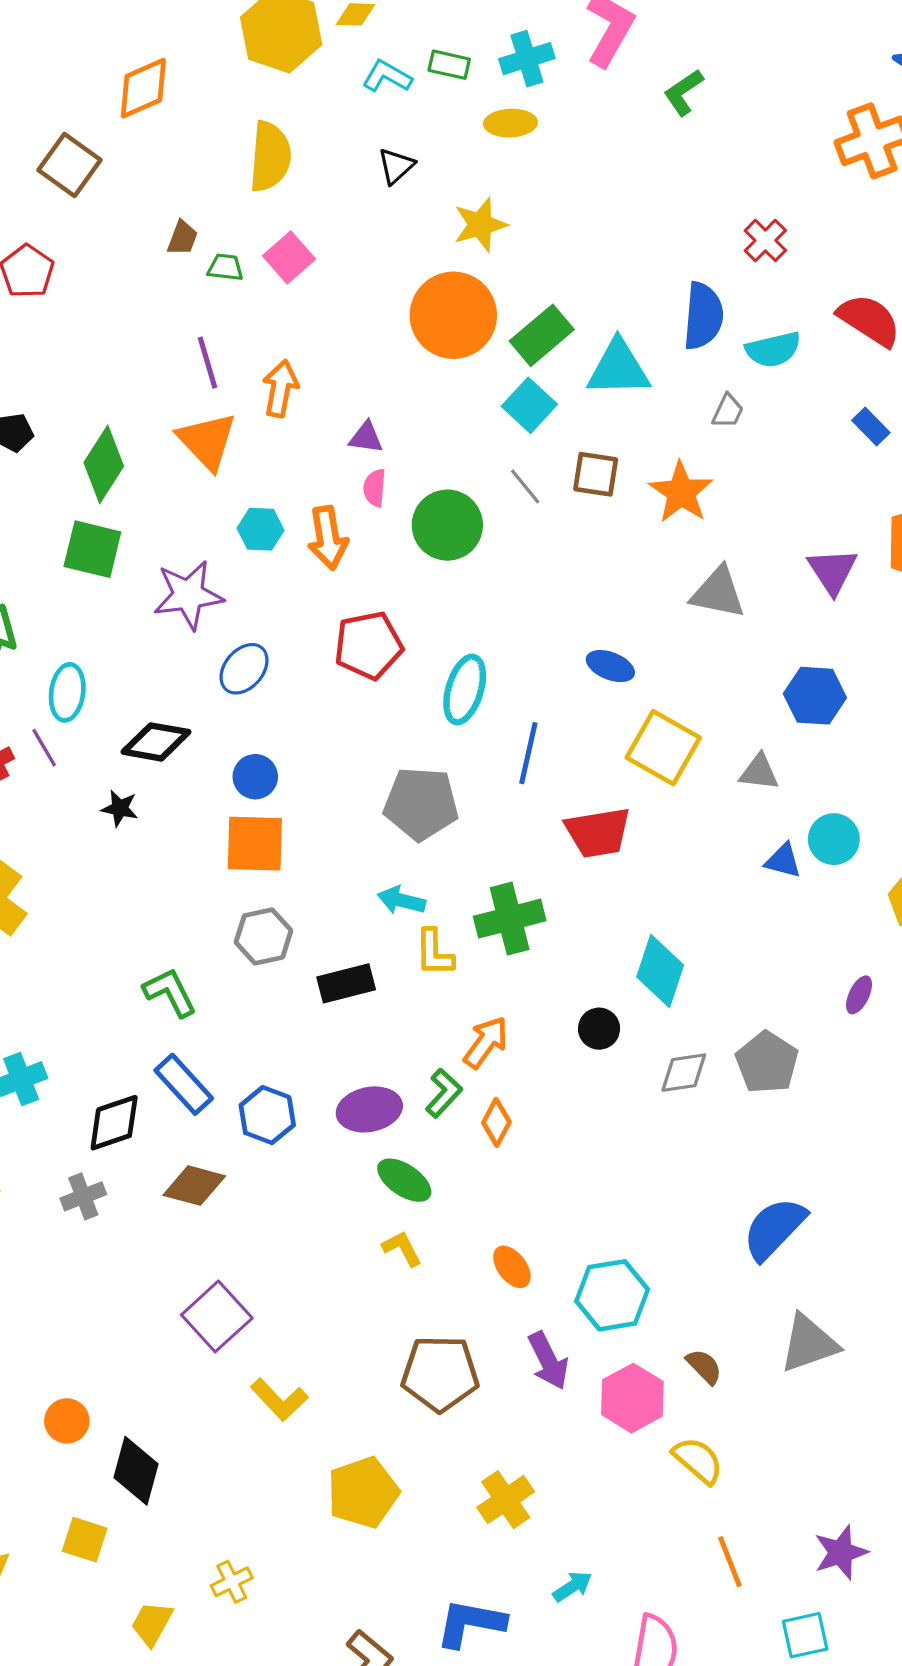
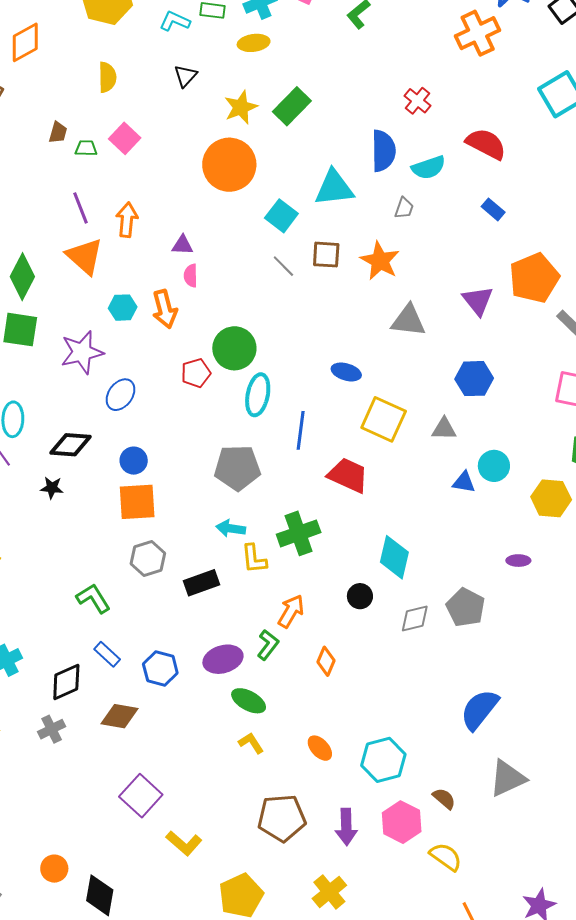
yellow semicircle: (270, 157) -> (107, 77), size x0.7
green rectangle: (542, 335) -> (292, 106), moved
green circle: (447, 525) -> (234, 348), moved
red pentagon: (368, 645) -> (196, 373), size x0.7
red trapezoid: (598, 832) -> (348, 475), turned -141
purple ellipse: (859, 995) -> (518, 561), turned 70
blue rectangle: (184, 1084) -> (107, 654), size x0.7
orange diamond: (496, 1122) -> (326, 661), moved
purple arrow: (548, 1361) -> (346, 827), moved, turned 30

